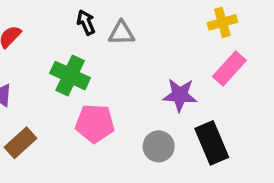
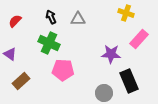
black arrow: (86, 22) -> (51, 17), moved
yellow cross: (222, 22) -> (126, 13), moved, turned 35
gray circle: (159, 146) -> (104, 93), moved

